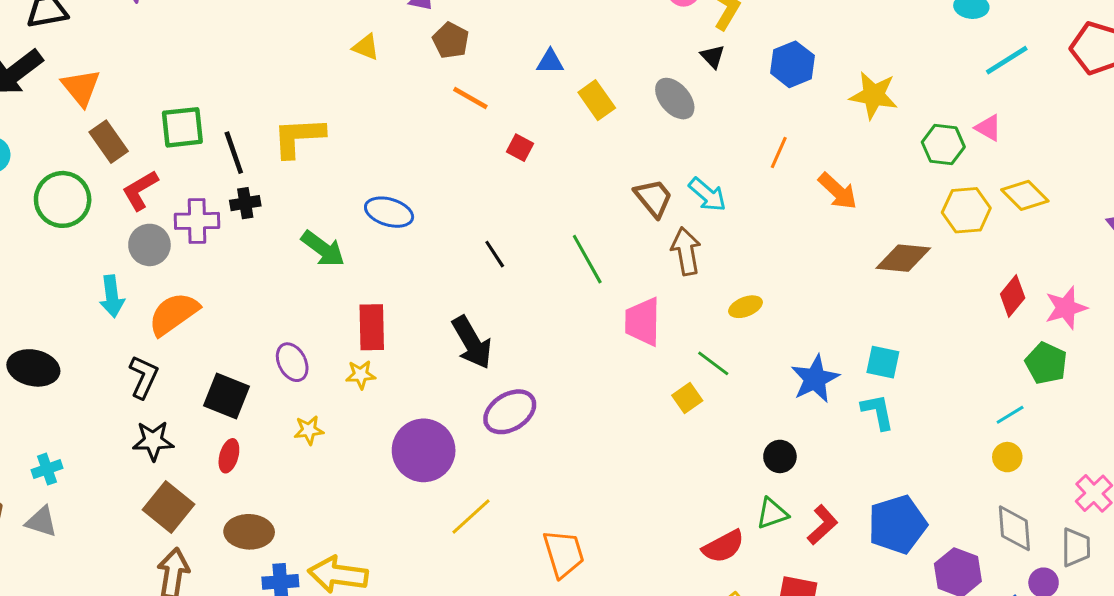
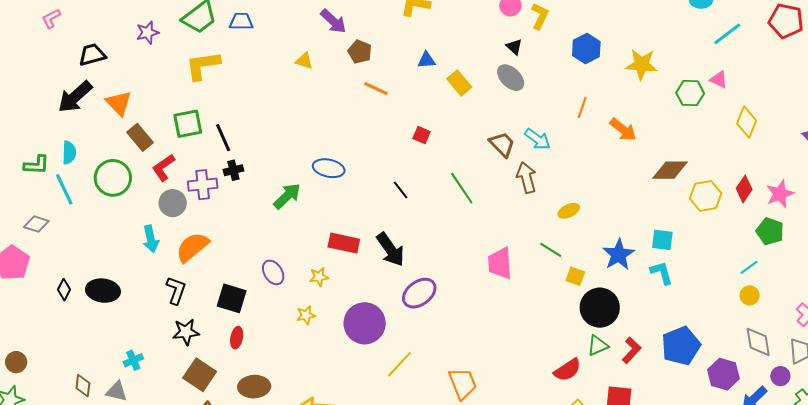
black triangle: (713, 56) -> (514, 47), moved
yellow L-shape: (299, 137) -> (203, 65), moved
red square: (520, 148) -> (422, 135), moved
yellow diamond: (1025, 195) -> (747, 122), turned 72
yellow hexagon: (966, 210) -> (706, 196), moved
green arrow: (323, 249) -> (287, 196), turned -76
pink trapezoid: (643, 322) -> (500, 263), moved
red rectangle: (372, 327) -> (344, 243), moved, turned -72
yellow square: (687, 398) -> (575, 276), moved, turned -30
yellow star: (309, 430) -> (306, 315), moved
black circle: (780, 456) -> (600, 308), size x1.8
cyan cross: (47, 469) -> (133, 360), moved

